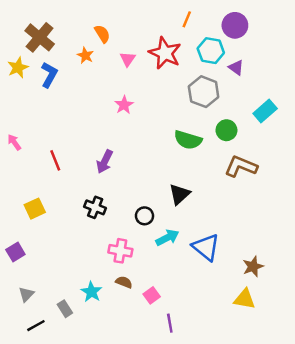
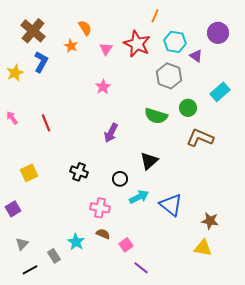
purple circle: (235, 25) -> (218, 33), moved
yellow star: (18, 68) -> (15, 73), moved
red line: (55, 160) -> (46, 123), moved
purple arrow: (105, 162) -> (111, 133), moved
brown star: (253, 266) -> (210, 221), turned 30
purple line: (170, 323) -> (141, 268), turned -42

